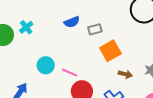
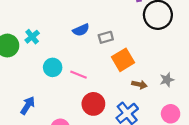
cyan circle: (46, 65) -> (53, 67), moved
pink line: (70, 73) -> (79, 75), moved

